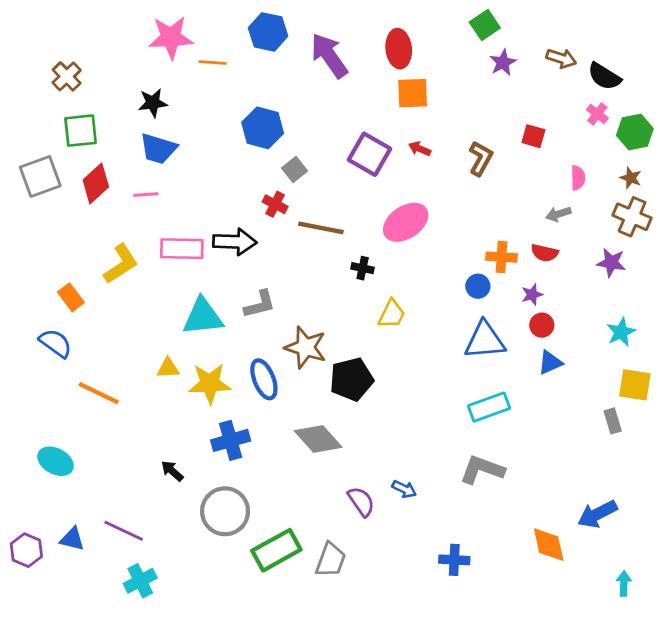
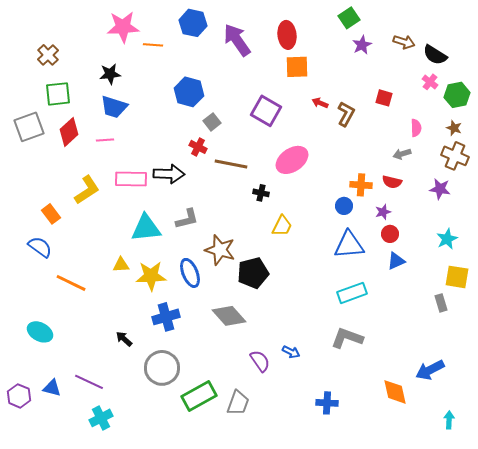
red arrow: (420, 149) -> (320, 103), moved

